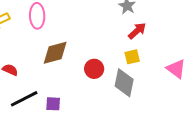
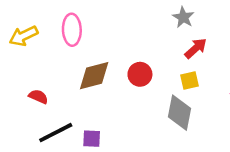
red circle: (94, 69) -> (140, 74), moved

